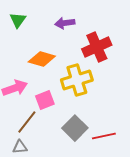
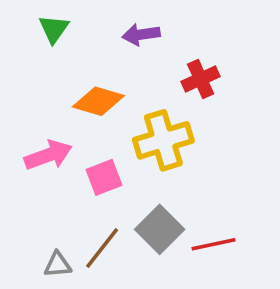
red cross: (97, 47) -> (201, 79), size x0.7
brown line: (27, 122) -> (102, 248), moved

